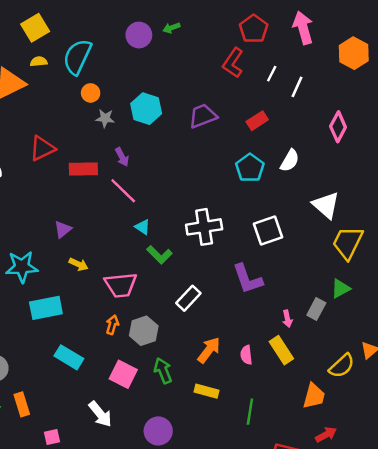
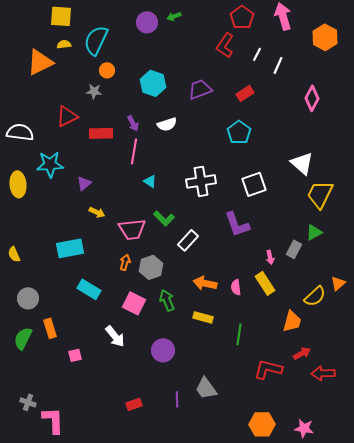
yellow square: (35, 28) -> (61, 16), turned 35
gray star: (105, 118) -> (94, 91), moved
white semicircle: (290, 161) -> (167, 124), moved, turned 42
pink line: (123, 191) -> (134, 151), turned 55
green L-shape: (159, 255) -> (164, 218), moved
cyan star: (22, 267) -> (50, 164), moved
orange arrow: (209, 350) -> (205, 283), turned -115

